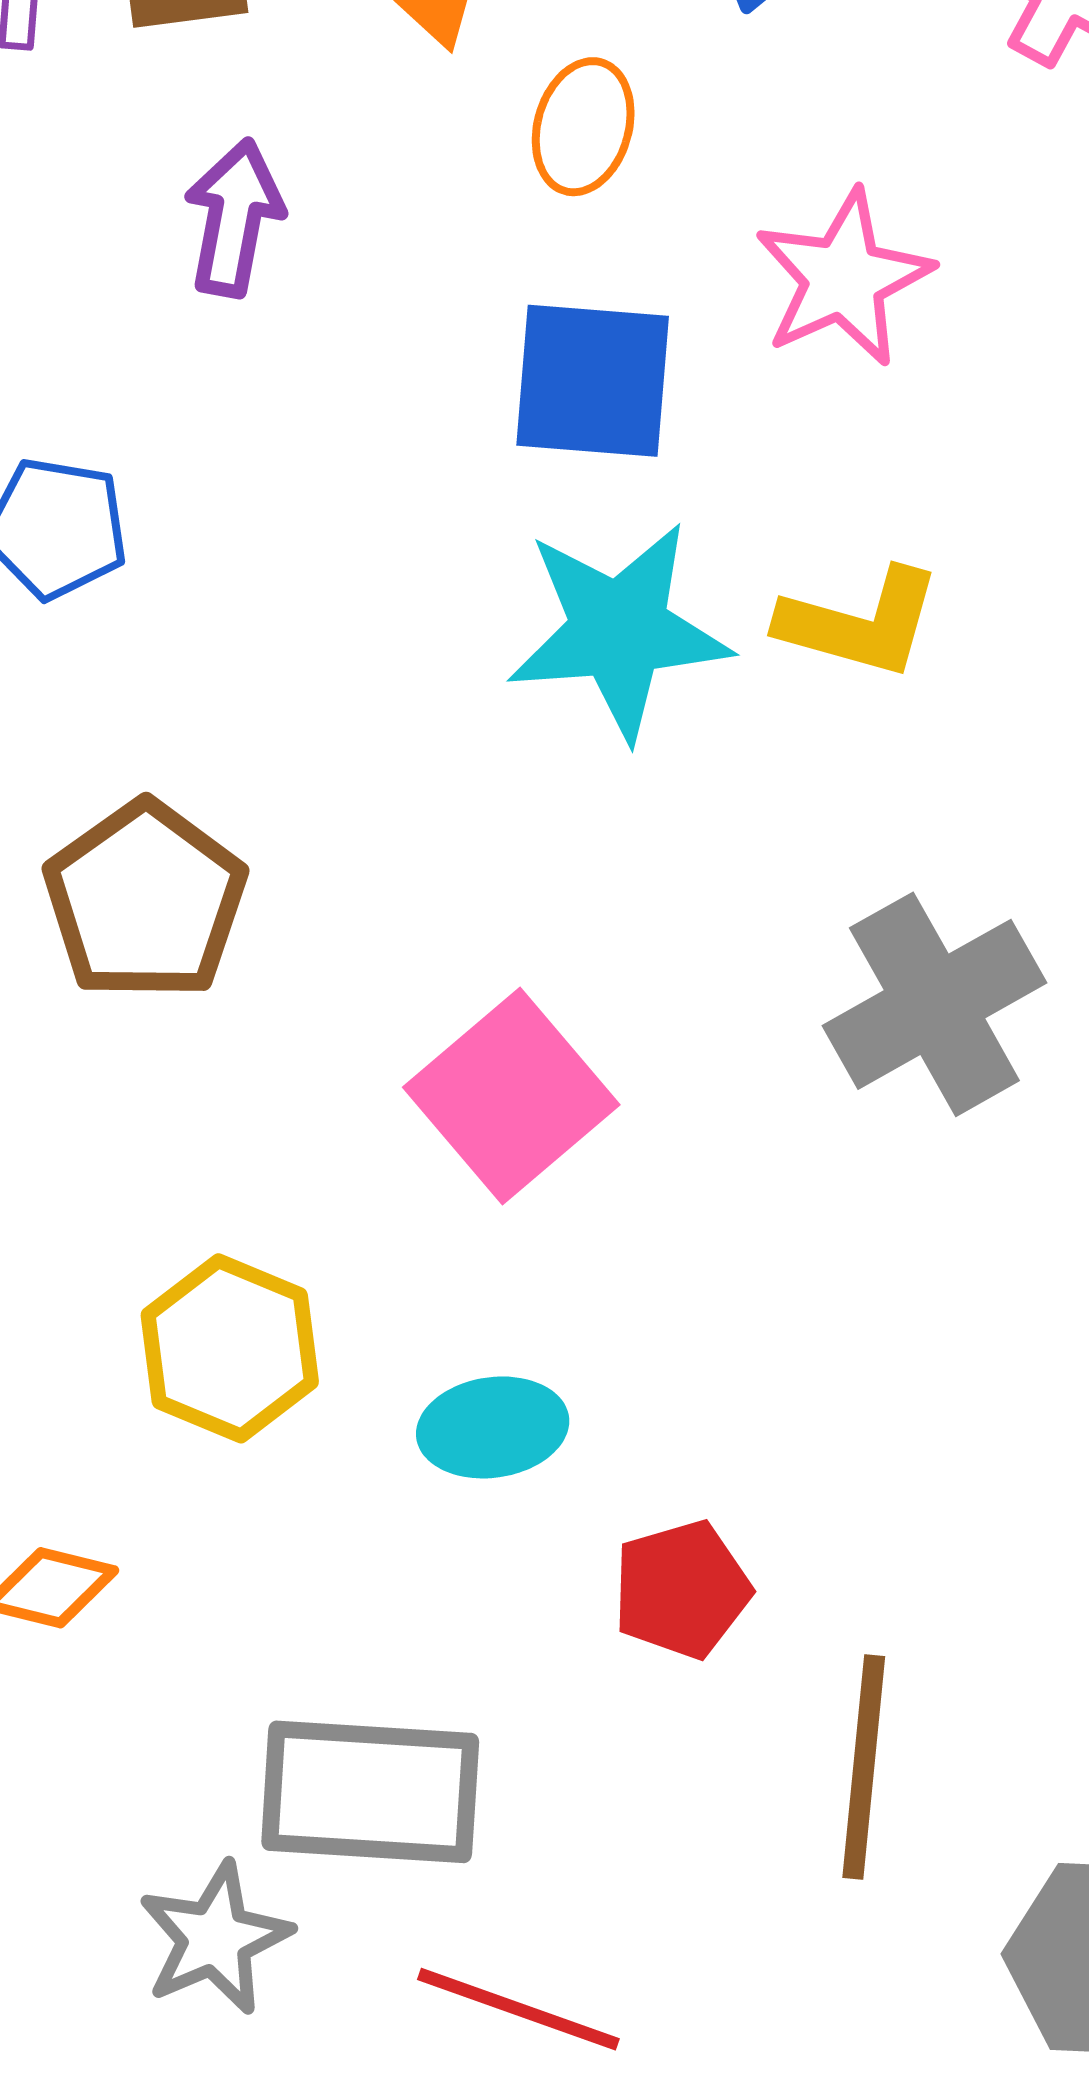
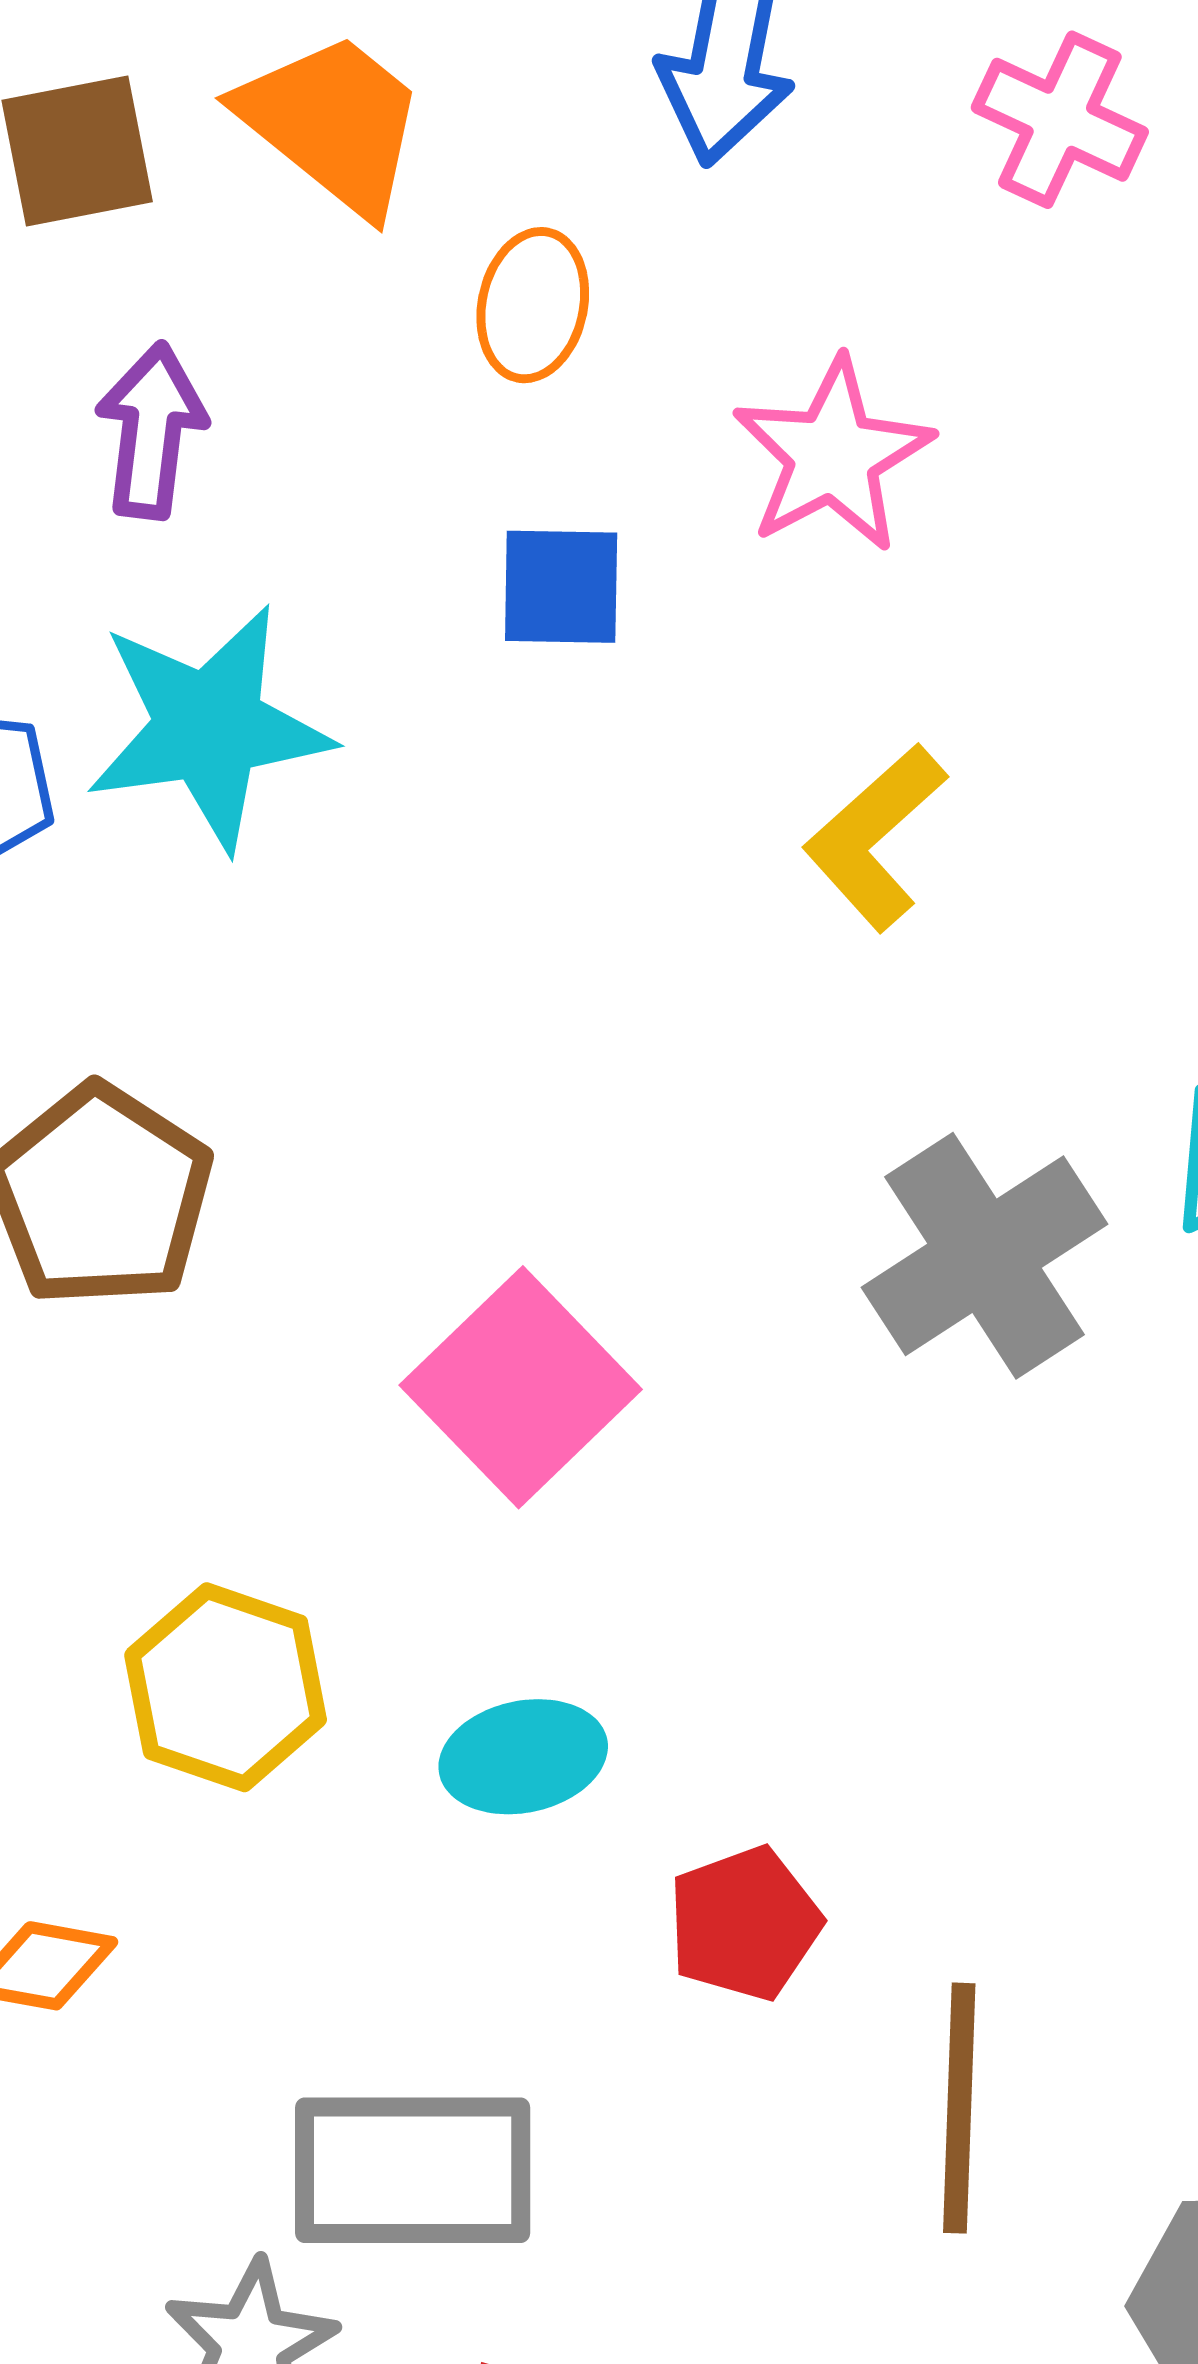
blue square: (593, 381) -> (561, 587), size x0.7
yellow L-shape: (860, 623) -> (875, 837), turned 126
cyan star: (619, 630) -> (209, 727), moved

